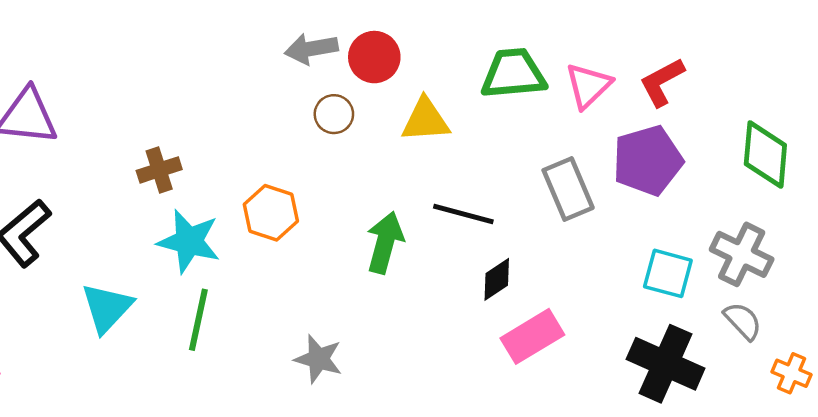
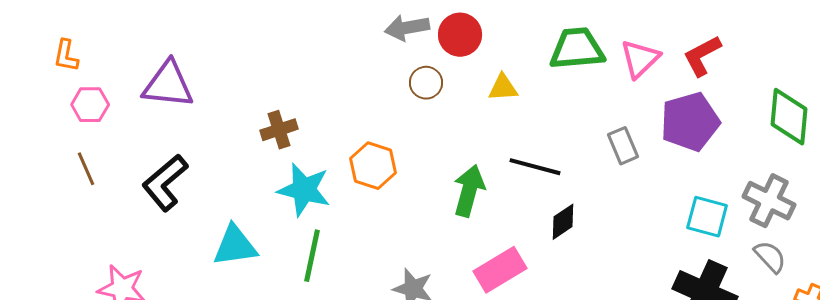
yellow triangle: (425, 120) -> (503, 88), size x0.7
gray rectangle: (568, 189) -> (623, 146), size x0.7
cyan triangle: (107, 308) -> (235, 246), turned 39
pink rectangle: (532, 336) -> (500, 270), moved

